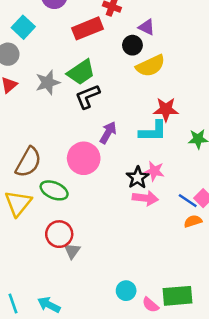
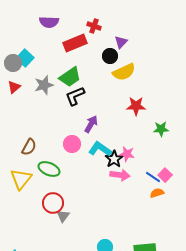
cyan square: (23, 27) -> (25, 58), moved
purple triangle: (147, 27) -> (121, 42), turned 48
cyan L-shape: (153, 131) -> (100, 149), moved, turned -145
pink circle: (84, 158) -> (72, 144), size x0.7
brown semicircle: (28, 162) -> (29, 147), size x0.7

